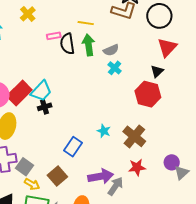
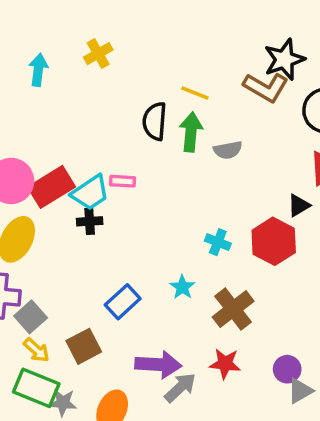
pink rectangle: (54, 36) -> (122, 181), moved
cyan cross: (115, 68) -> (218, 242), moved, turned -32

